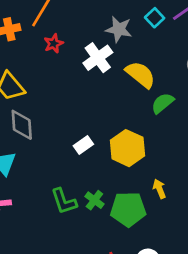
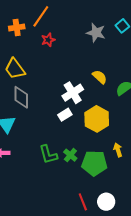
white cross: (98, 58) -> (73, 93), moved
yellow semicircle: (140, 75) -> (100, 77), moved, size x0.7

